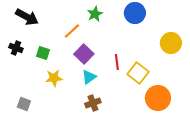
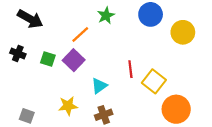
yellow circle: (171, 43) -> (183, 32), moved
purple square: (84, 54) -> (74, 60), moved
yellow star: (54, 78) -> (68, 106), moved

